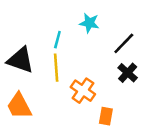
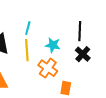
cyan star: (89, 23) -> (53, 45), moved
black line: (124, 43) -> (80, 31), turned -42

